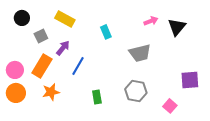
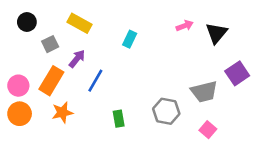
cyan rectangle: (106, 32) -> (130, 39), turned 48
gray trapezoid: (140, 53) -> (204, 92), moved
purple square: (190, 80) -> (237, 73), moved, turned -30

